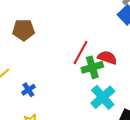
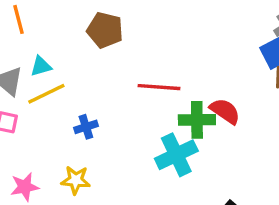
red line: (80, 53) -> (159, 87), moved, turned 50
cyan cross: (103, 97) -> (176, 155), moved

